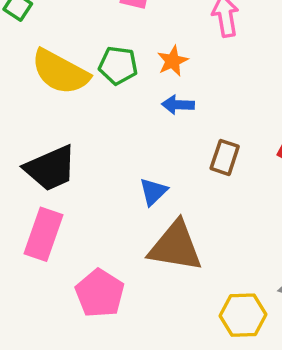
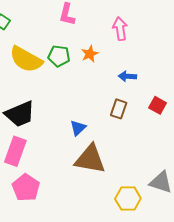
blue arrow: (178, 105) -> (127, 76), moved
pink pentagon: (100, 293) -> (26, 188), moved

